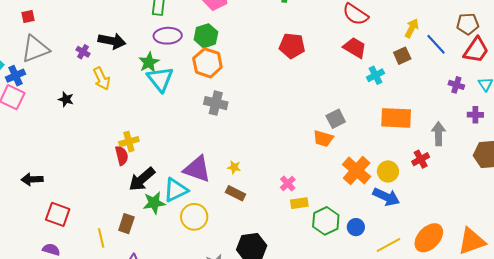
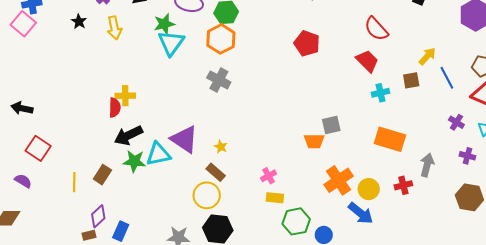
black star: (66, 99) -> (79, 22), moved
orange trapezoid: (323, 139) -> (314, 141), turned -30
yellow circle: (194, 217) -> (207, 195), moved

